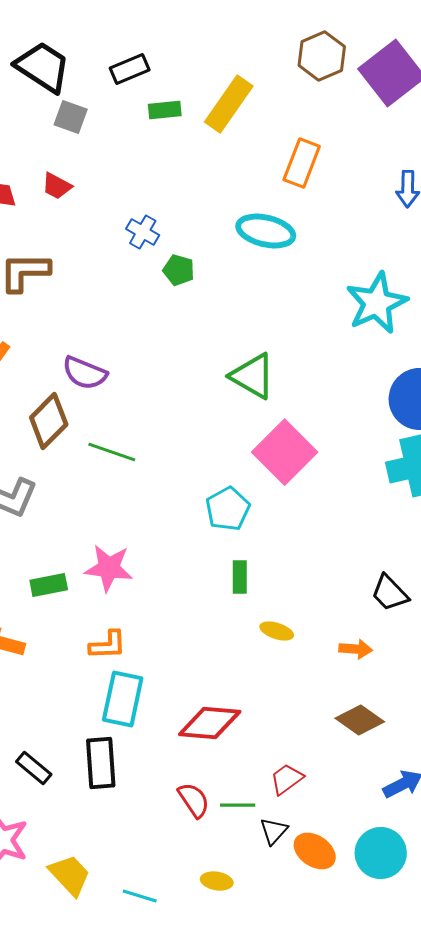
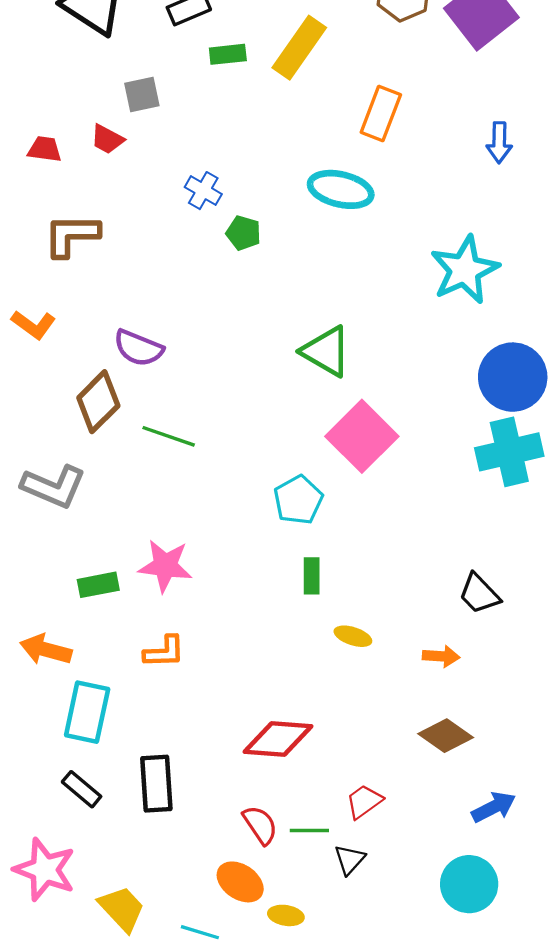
gray square: (71, 117) -> (142, 94), moved, turned -32
cyan rectangle: (123, 699) -> (87, 712), moved
orange ellipse: (315, 851) -> (240, 882), moved

